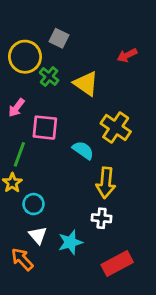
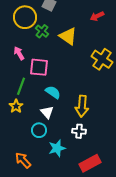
pink arrow: (17, 108) -> (19, 53), turned 112
yellow cross: (116, 128) -> (102, 59), moved
cyan semicircle: (83, 150) -> (53, 92), moved
cyan circle: (34, 204) -> (39, 130), moved
white triangle: (38, 235) -> (47, 112), moved

